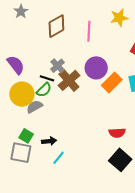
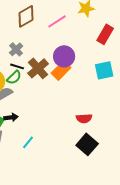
pink line: (89, 31) -> (57, 21), turned 54
gray cross: (57, 66) -> (16, 49), moved
orange rectangle: (112, 83) -> (61, 70), moved
black arrow: (49, 141) -> (11, 117), moved

